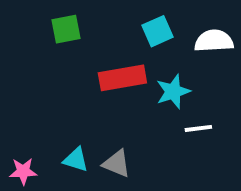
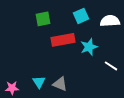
green square: (66, 29) -> (43, 19), moved
white line: (198, 128) -> (111, 66), moved, turned 40
cyan triangle: (76, 160) -> (39, 82), turned 40

